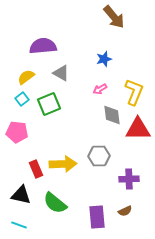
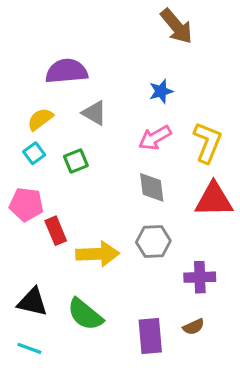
pink arrow: (100, 89) -> (155, 138), size x1.5
green square: (49, 104) -> (76, 161), size x0.7
gray diamond: (112, 115) -> (152, 187), moved
red rectangle: (36, 169) -> (56, 231), moved

